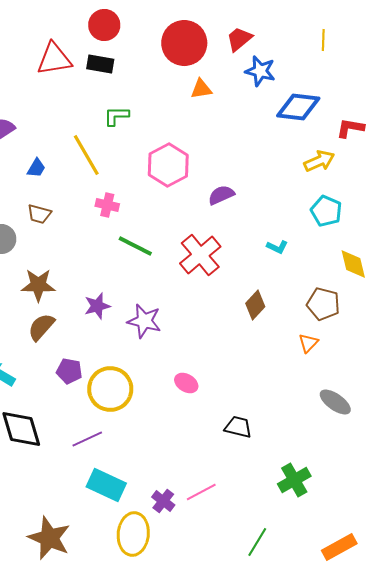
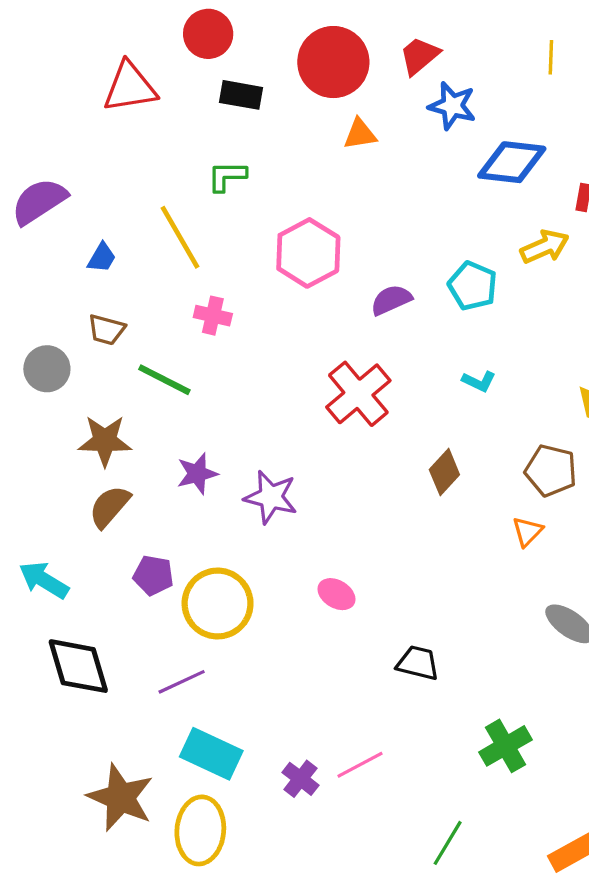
black rectangle: (100, 64) -> (241, 95), moved
cyan pentagon: (326, 211) -> (473, 286), moved
green line: (135, 246) -> (164, 380), moved
yellow ellipse: (133, 534) -> (200, 830), moved
brown star: (49, 538) -> (121, 798), moved

